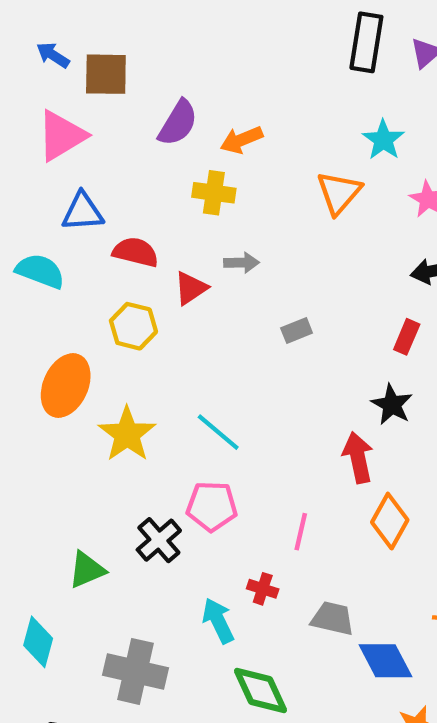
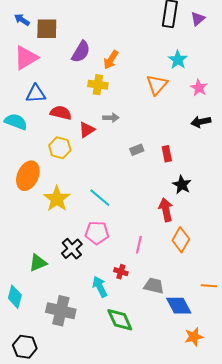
orange arrow: (241, 140) -> (111, 60), turned -36
red rectangle: (407, 337) -> (167, 154), moved, turned -35

